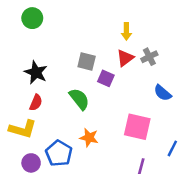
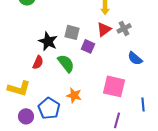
black star: (36, 72) -> (48, 41), moved
red semicircle: (36, 103) -> (38, 62), moved
blue line: (172, 148) -> (143, 104), turned -32

